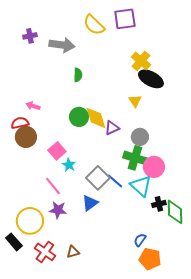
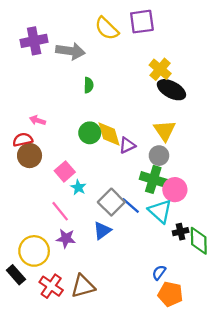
purple cross: (30, 36) -> (34, 41), size x1.6
yellow triangle: (135, 101) -> (165, 131), moved, size x1.5
brown triangle: (73, 252) -> (83, 286), size x1.6

